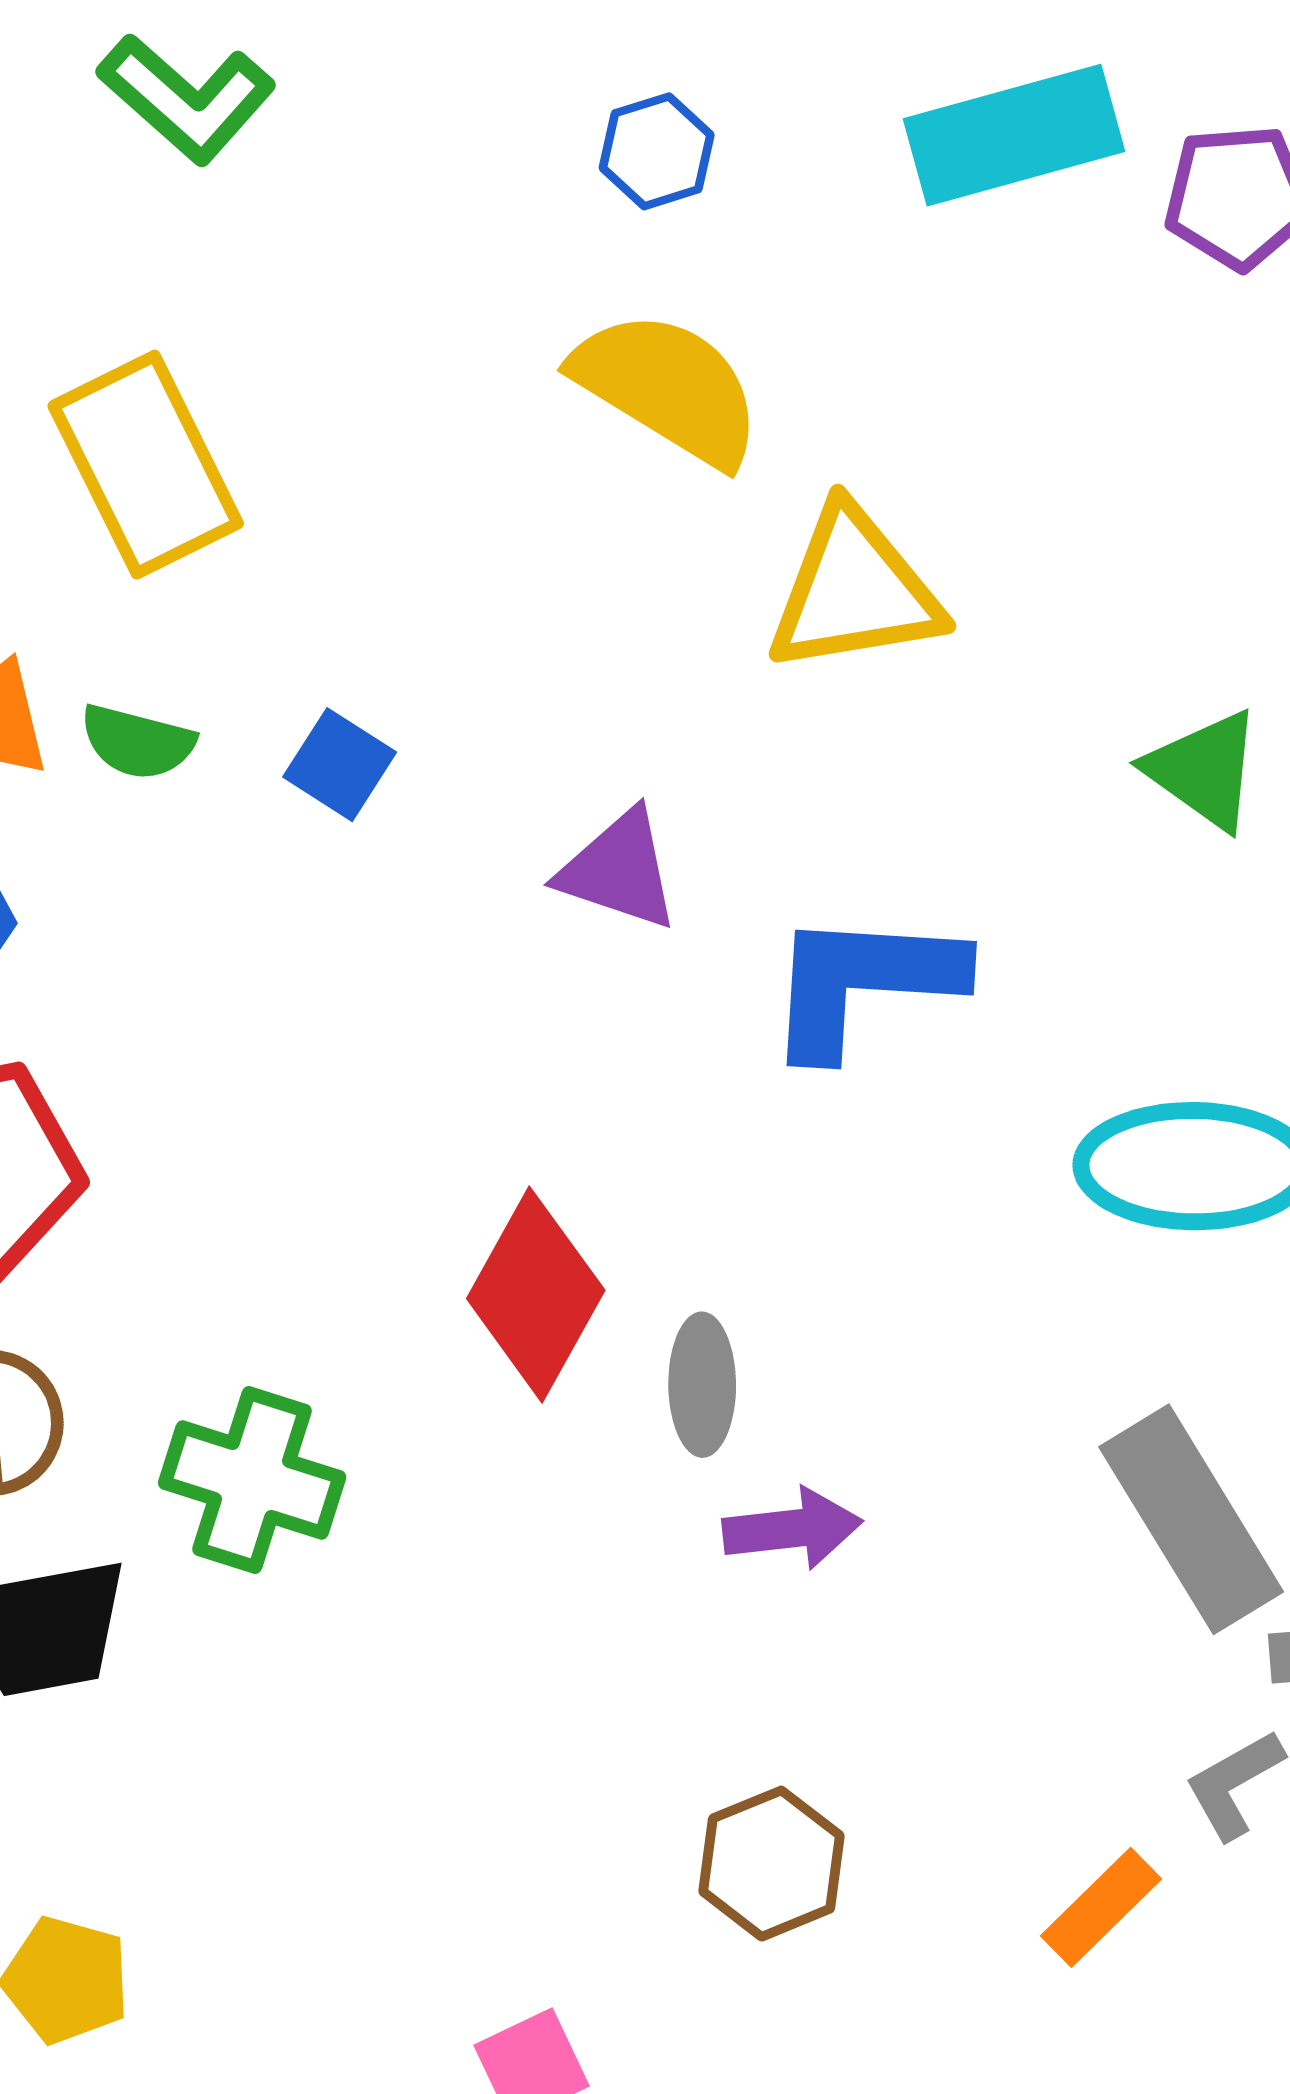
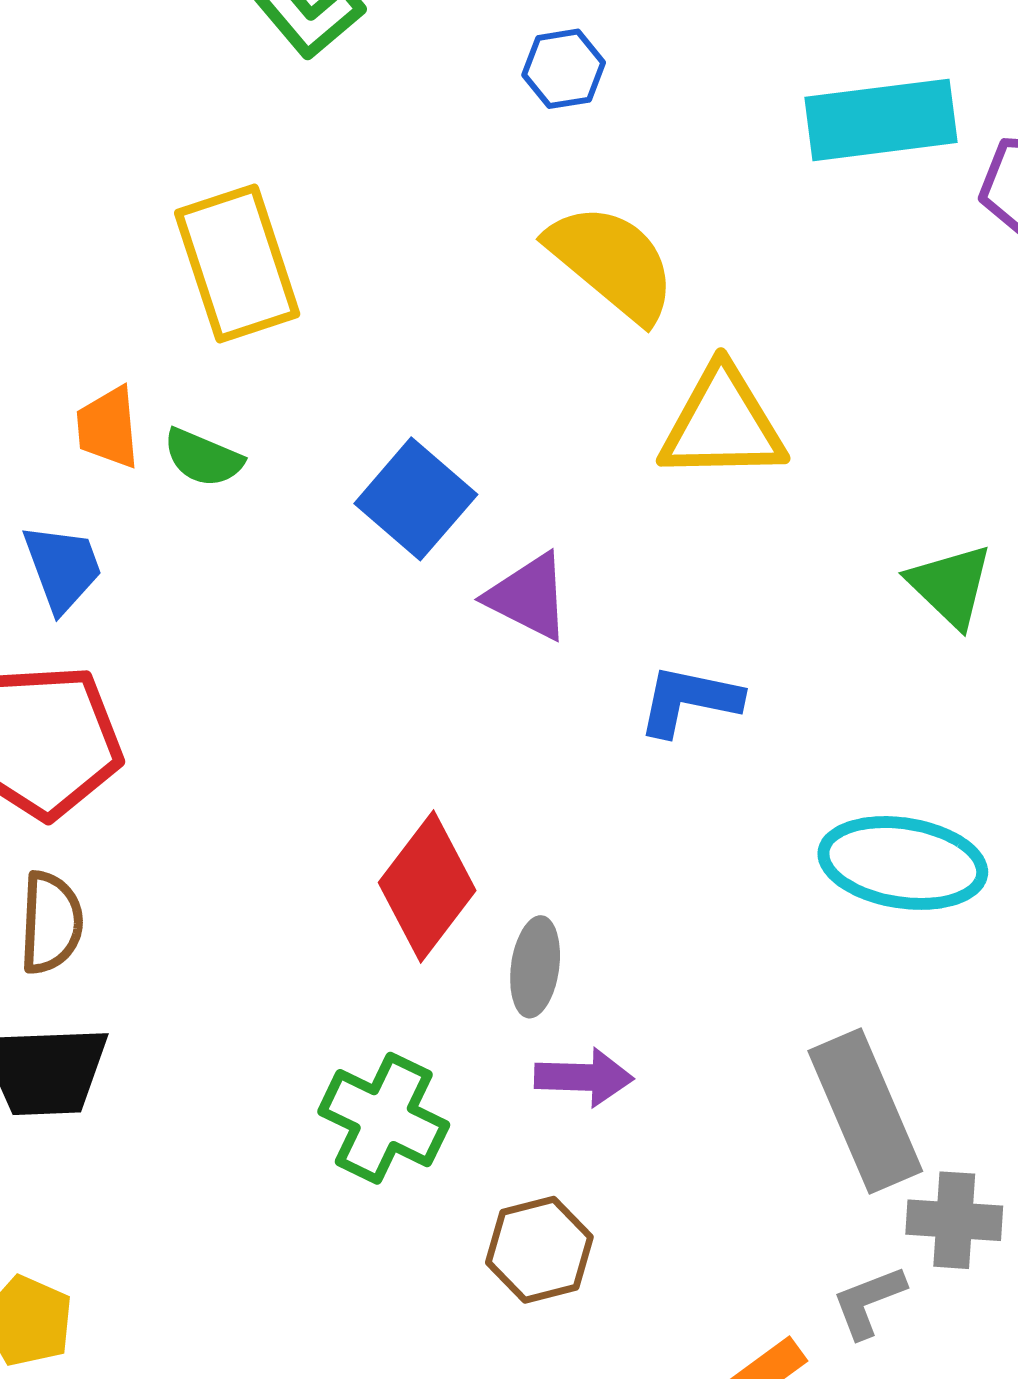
blue hexagon: (657, 151) -> (564, 69), moved
blue square: (340, 765) -> (416, 499), moved, size x1.5
blue L-shape: (863, 983) -> (689, 700), size x0.7
green cross: (252, 1480) -> (384, 1118), moved
brown hexagon: (771, 1864) -> (539, 1250), moved

